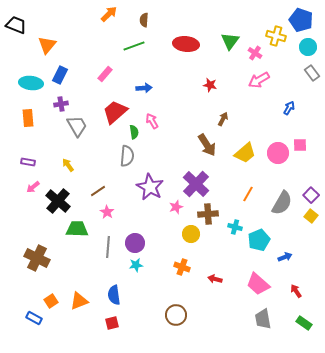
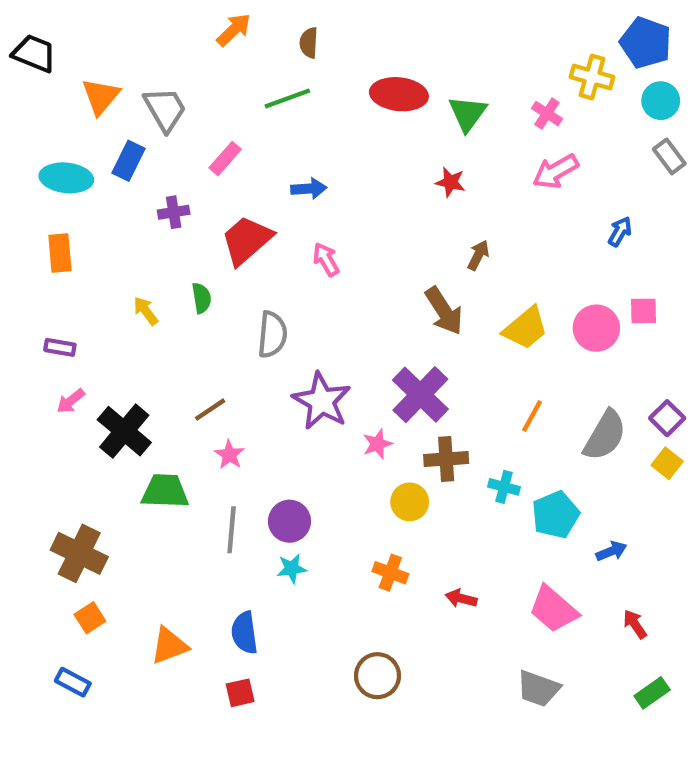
green triangle: (230, 41) -> (468, 114), moved
purple cross: (61, 104) -> (174, 212), moved
gray trapezoid: (77, 126) -> (165, 109), moved
green semicircle: (134, 132) -> (202, 298), moved
yellow arrow: (68, 165) -> (146, 311), moved
orange square: (51, 301) -> (90, 618), moved
gray trapezoid: (263, 319) -> (538, 689), moved, turned -60
green rectangle: (304, 323) -> (652, 693), turned -70

